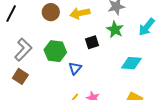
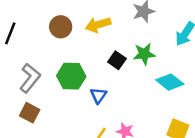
green star: (115, 29) -> (144, 54), moved, turned -30
black square: (92, 42) -> (117, 60), turned -32
cyan diamond: (131, 63) -> (170, 82), turned 40

